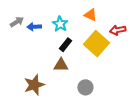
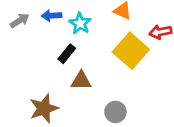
blue arrow: (34, 27) -> (52, 16), moved
black rectangle: (66, 45) -> (67, 54), moved

